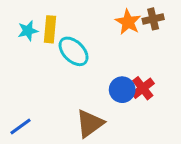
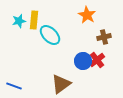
brown cross: (153, 19) -> (104, 37), moved
blue line: (21, 126) -> (14, 86), turned 56

